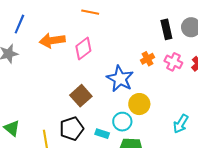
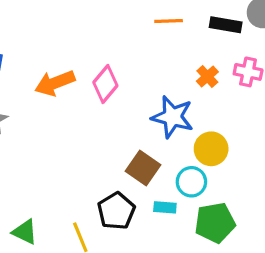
orange line: (90, 12) -> (169, 21), moved
black rectangle: (166, 29) -> (226, 25), turned -54
brown square: (81, 96) -> (143, 168), moved

